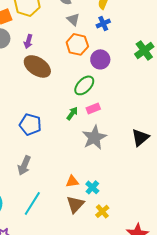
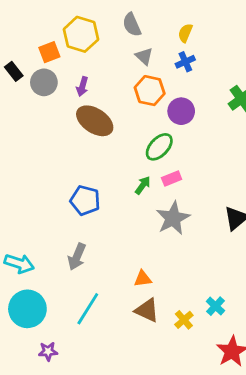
cyan cross: (92, 187) -> (215, 306), moved
brown triangle: (75, 204) -> (147, 310), turned -48

